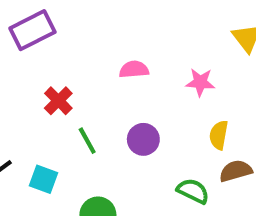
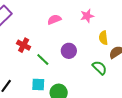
cyan square: (44, 179) -> (38, 84), moved
green semicircle: (193, 191) -> (100, 68), turned 35

